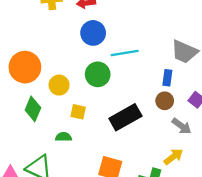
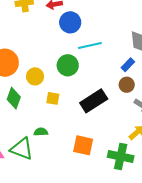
blue circle: (93, 33) -> (70, 22), moved
blue rectangle: (167, 78) -> (128, 65), turned 40
green semicircle: (64, 137) -> (41, 132), moved

